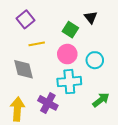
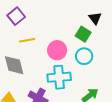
black triangle: (91, 17) -> (95, 18), moved
green square: (70, 30) -> (83, 34), moved

